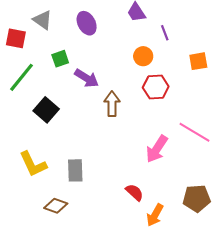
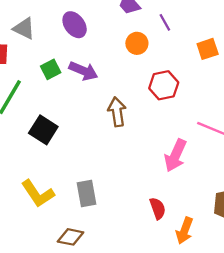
orange circle: (143, 56) -> (137, 43), moved
purple arrow: (87, 78) -> (83, 71), moved
red semicircle: (135, 192) -> (158, 208), turned 36

